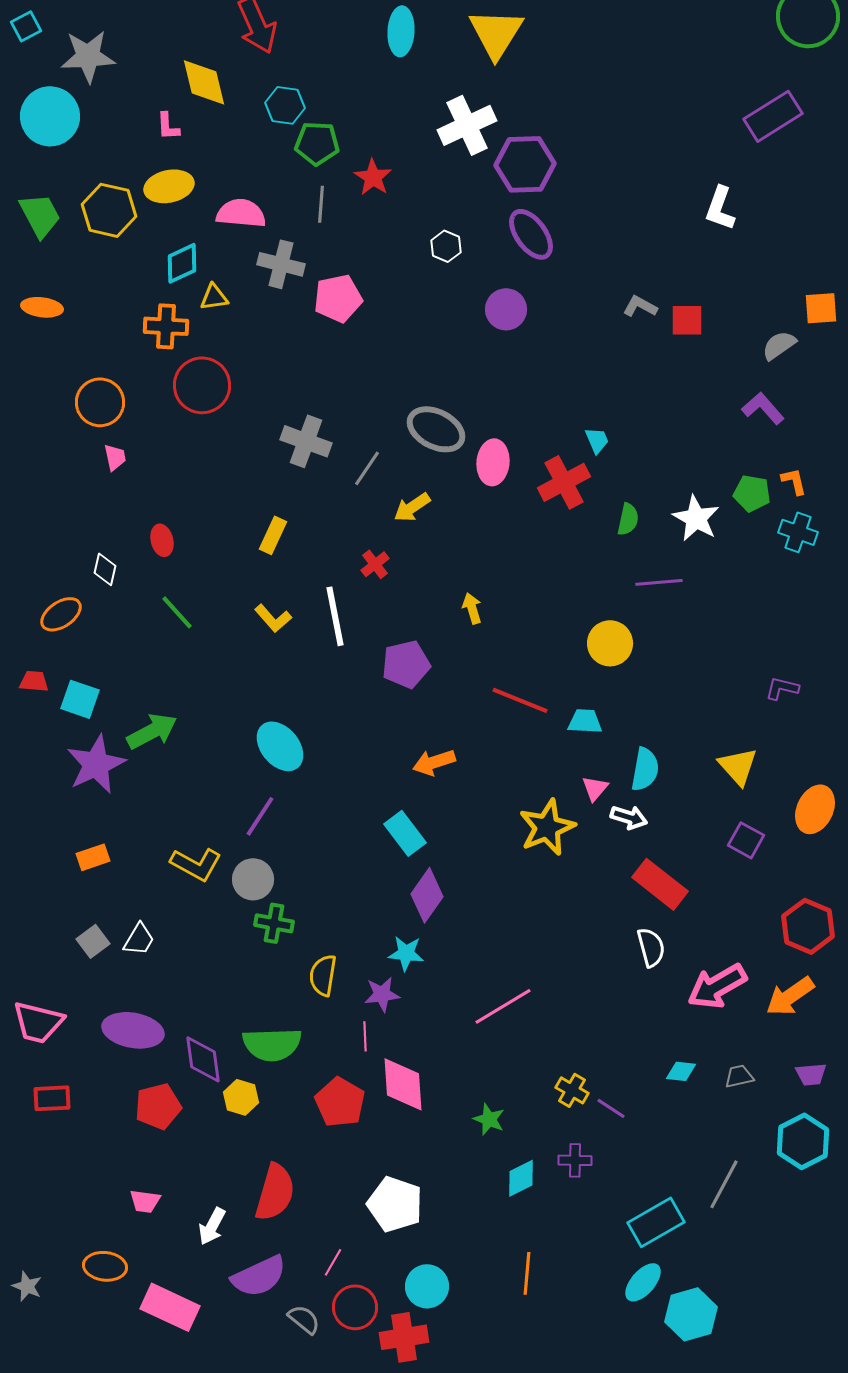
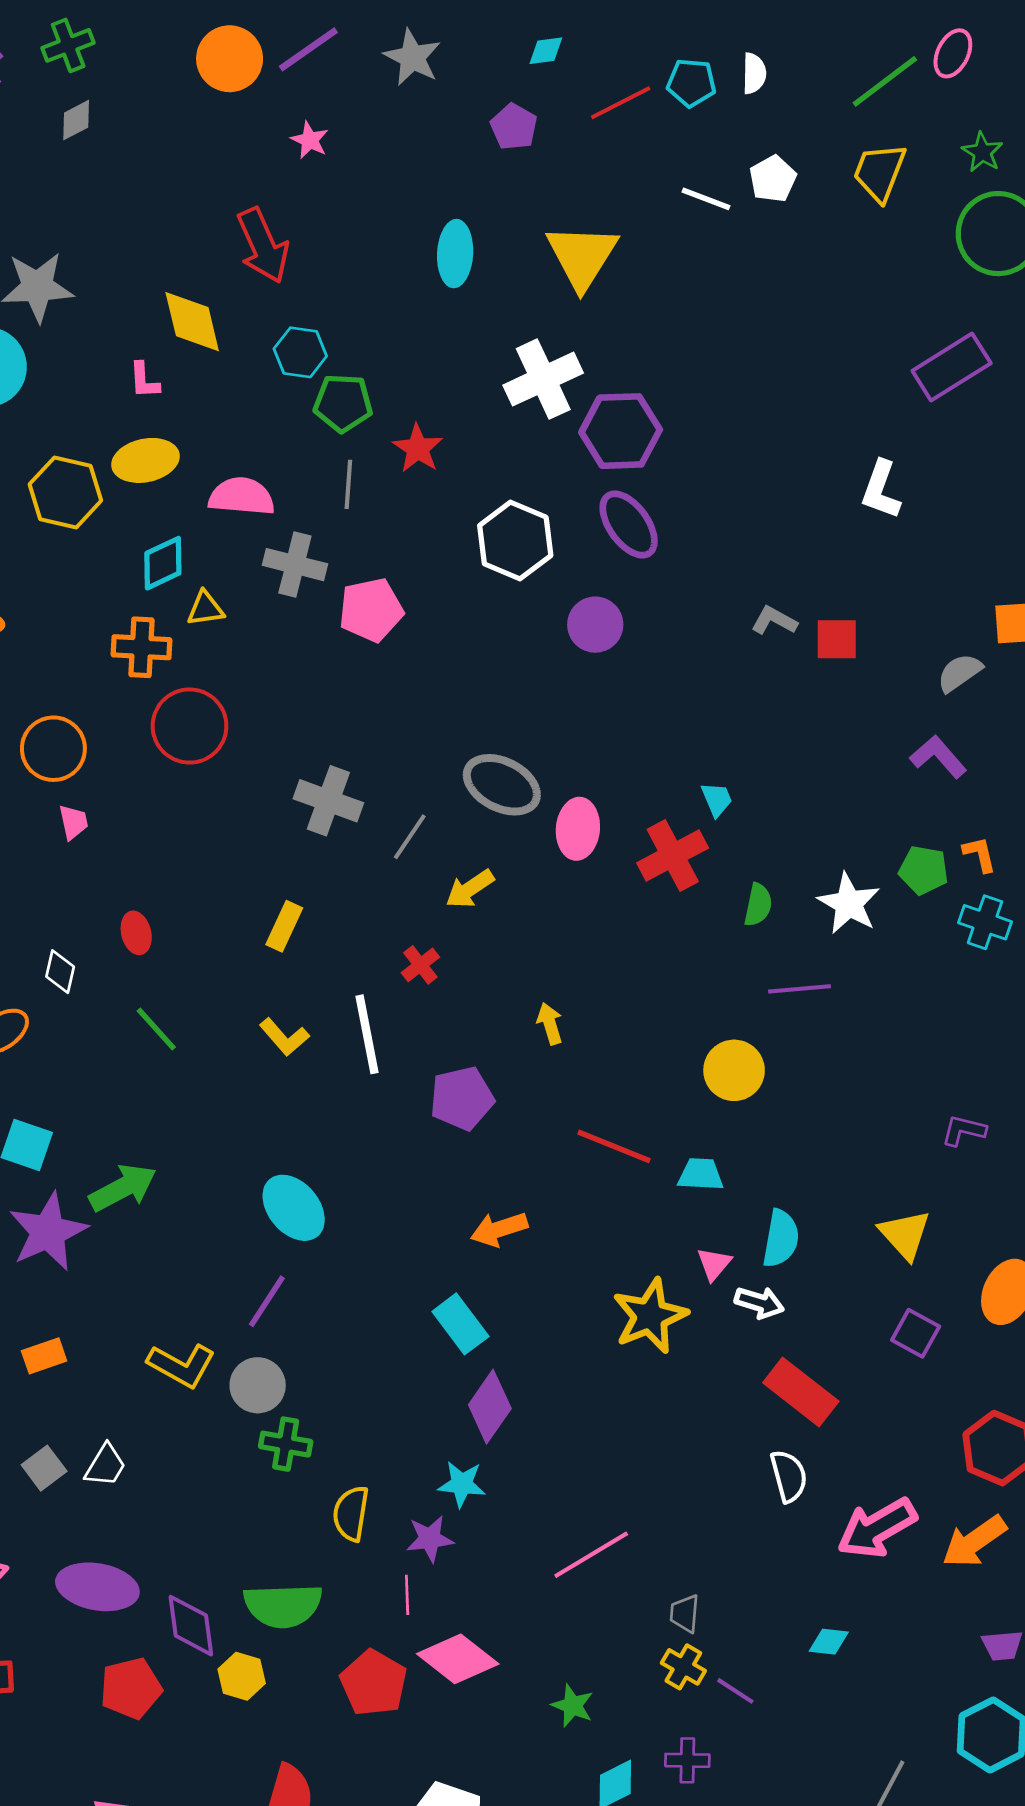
white hexagon: (446, 246) -> (515, 541), size x1.8
gray trapezoid: (739, 1076) -> (685, 1614), moved, turned -72
pink diamond: (403, 1084) -> (458, 1659), turned -48

